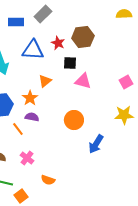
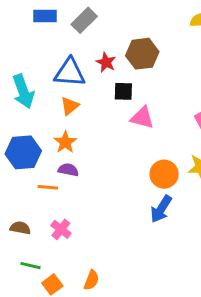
blue rectangle: (16, 22) -> (45, 16), moved
orange triangle: (45, 81) -> (70, 106), moved
orange circle: (74, 120) -> (164, 174), moved
orange line: (18, 129) -> (48, 187), turned -48
orange semicircle: (48, 180) -> (91, 280), moved, turned -88

